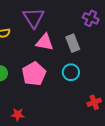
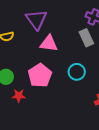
gray rectangle: (73, 43) -> (86, 38), moved
red star: (18, 115) -> (19, 96), moved

